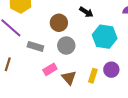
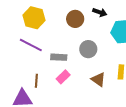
brown circle: (59, 23) -> (75, 19), moved
pink rectangle: (50, 69) -> (63, 77), moved

